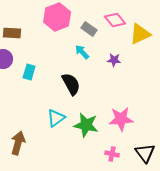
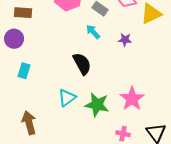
cyan rectangle: (29, 72) -> (24, 71), moved
pink star: (121, 119) -> (132, 99), turned -30
brown arrow: (18, 143) -> (29, 123), turned -30

